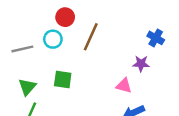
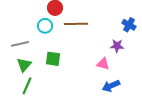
brown line: (91, 37) -> (76, 24), turned 65
gray line: (22, 49) -> (20, 44), moved

